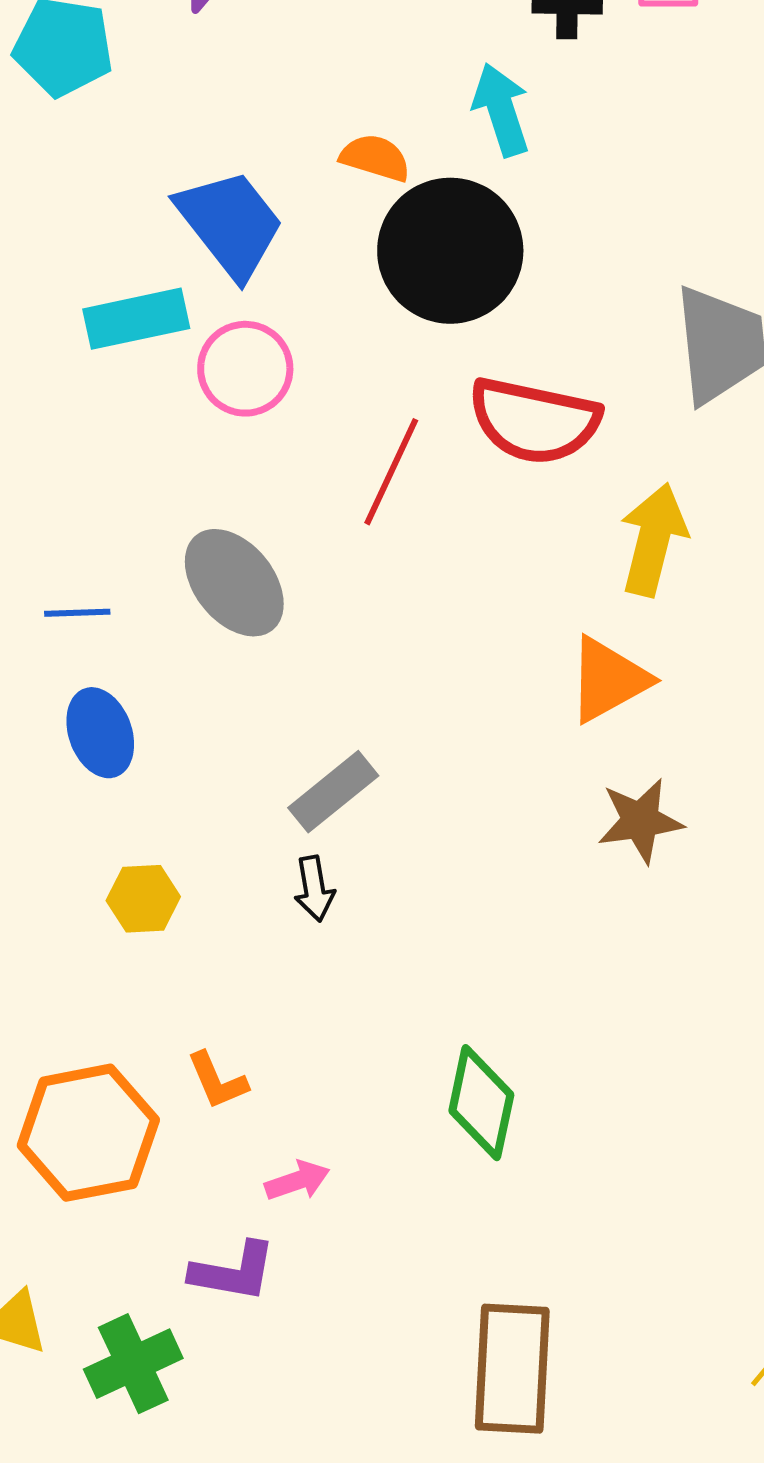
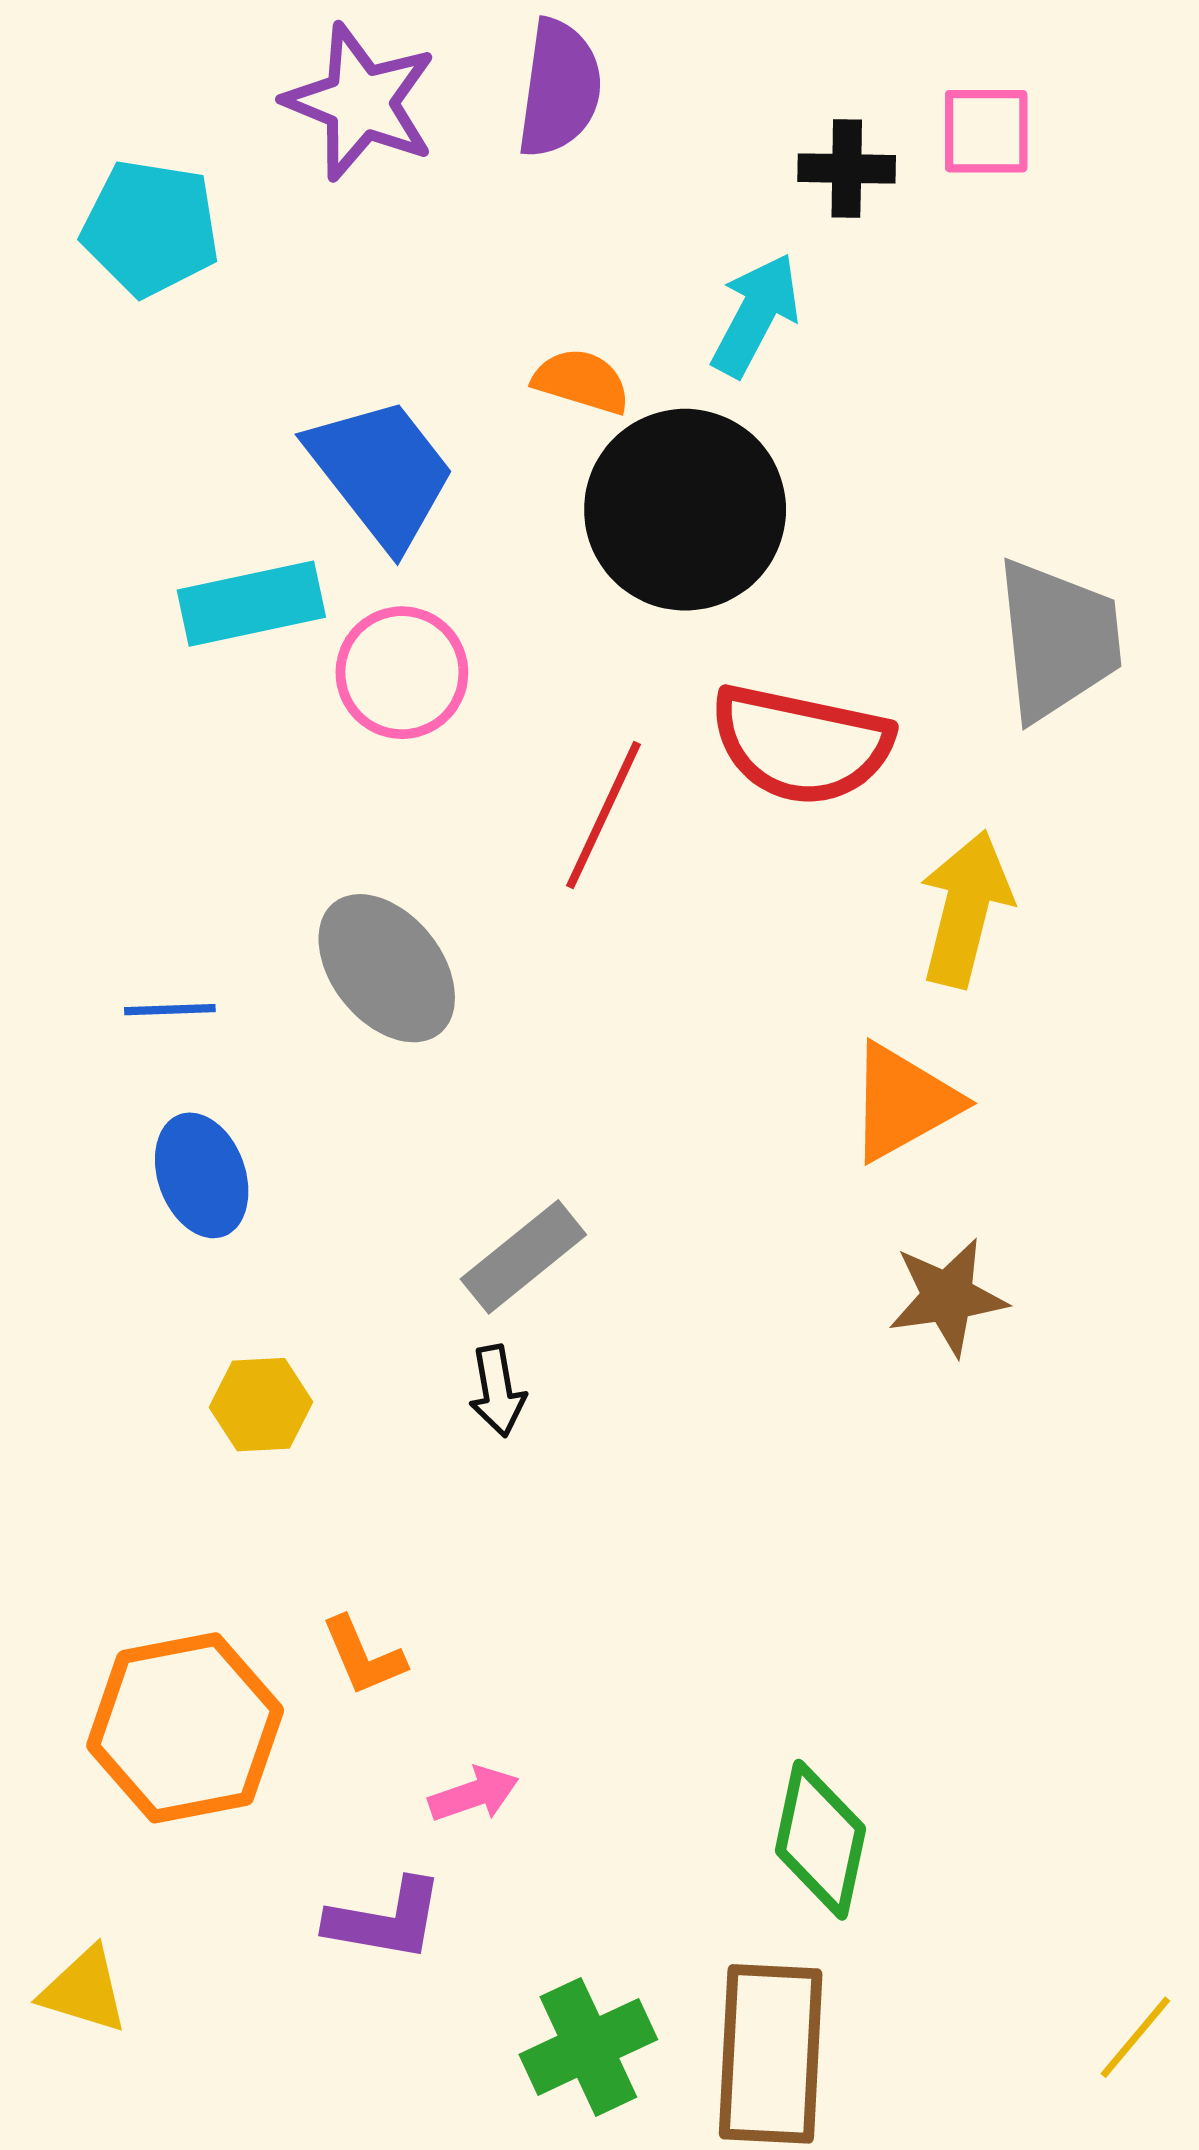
cyan arrow: (501, 110) -> (756, 315), turned 46
green diamond: (481, 1103) -> (820, 1840), moved
green cross: (133, 1364) -> (588, 2047), moved

